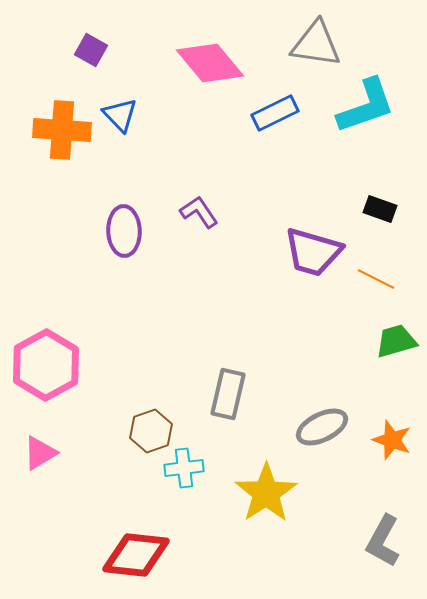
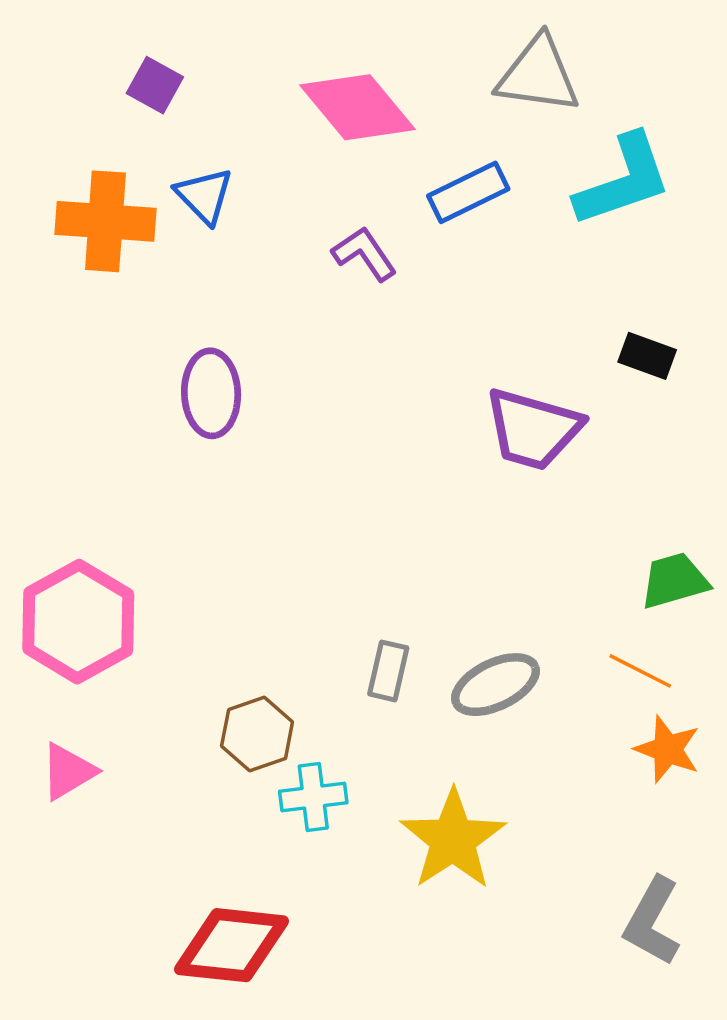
purple L-shape: (199, 212) -> (364, 254), moved
orange line: (376, 279) -> (640, 671), moved
gray rectangle: (228, 394) -> (388, 671), size x0.7
gray ellipse: (322, 427) -> (495, 685), moved

